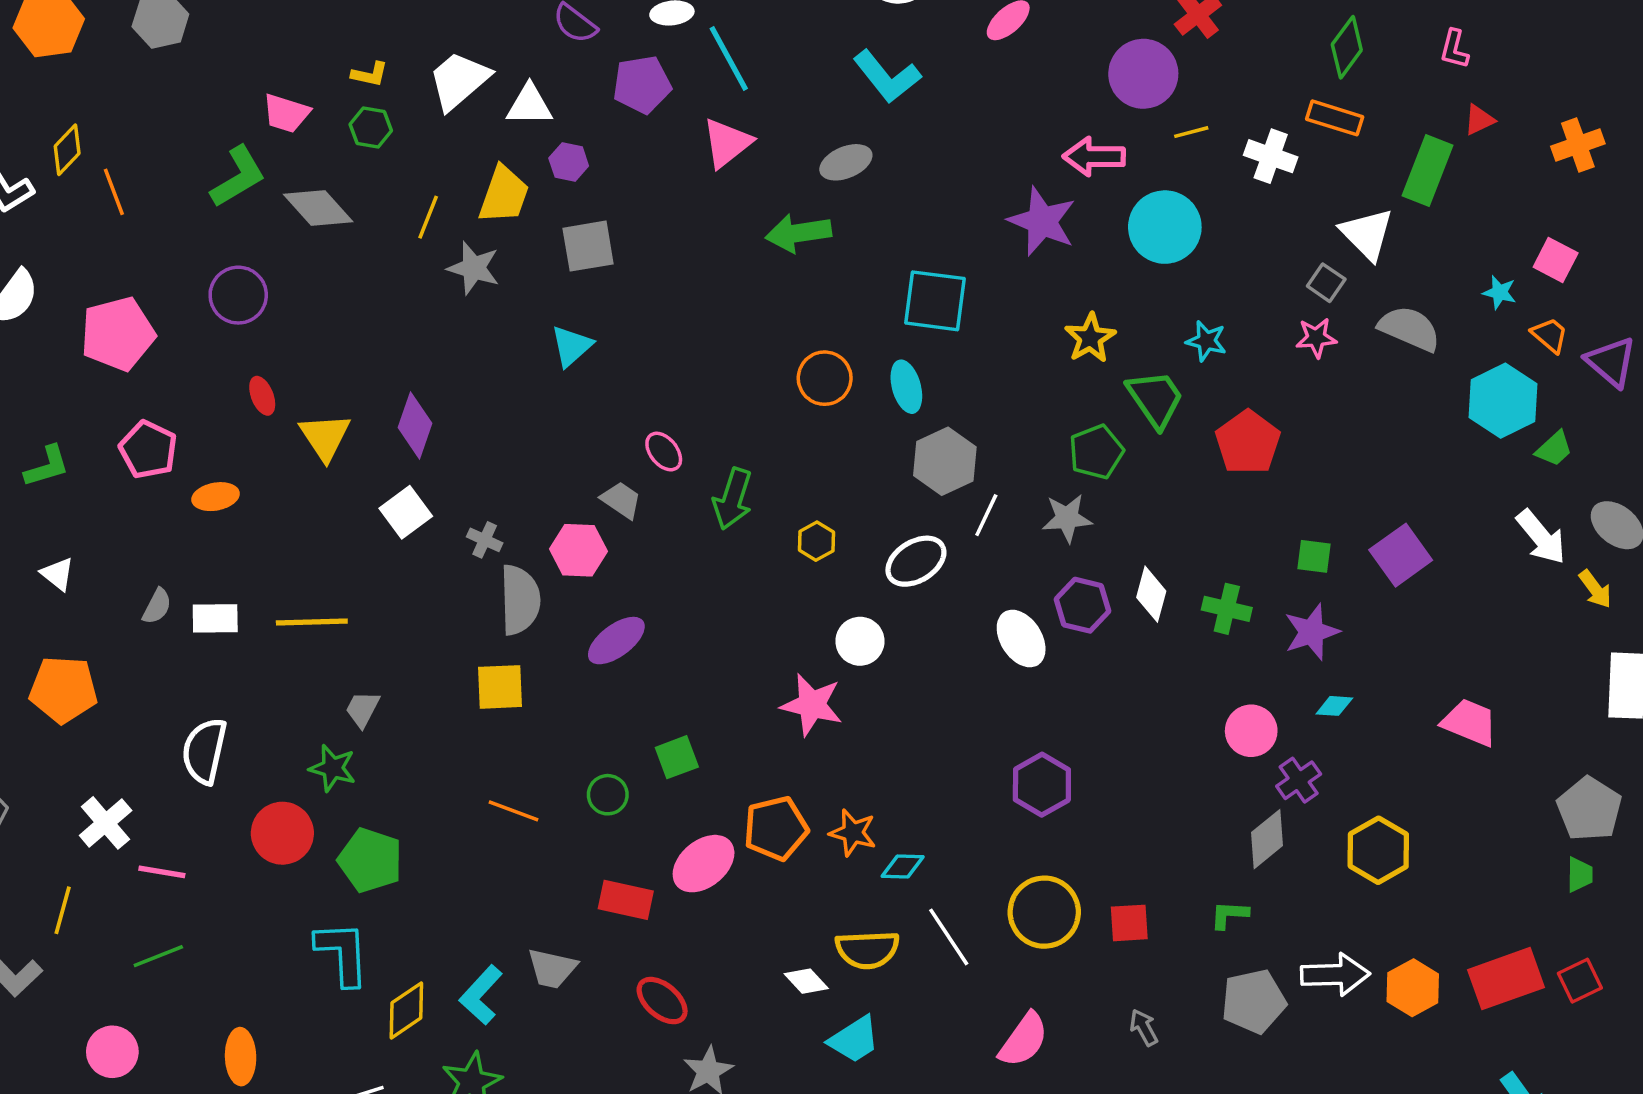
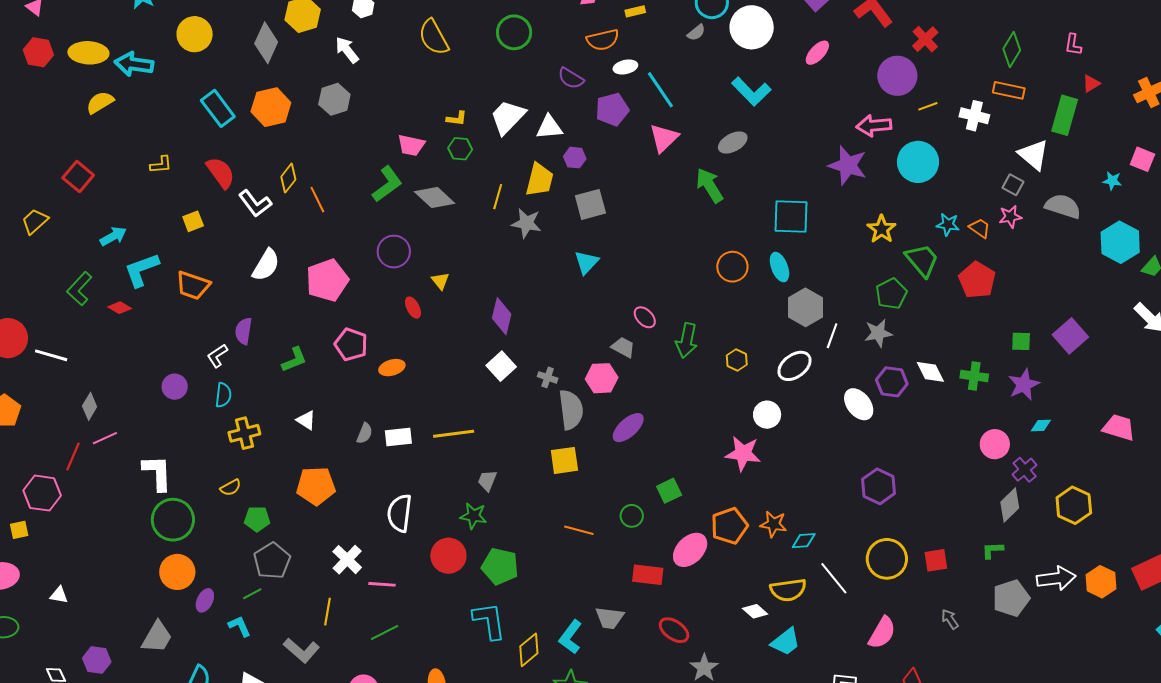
green arrow: (798, 233) -> (710, 185), turned 72
orange trapezoid: (1550, 335) -> (980, 228), moved
yellow triangle: (325, 437) -> (440, 281), moved, size x0.6
white diamond: (1151, 594) -> (930, 372), turned -36

